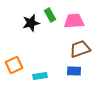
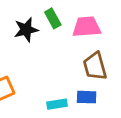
brown trapezoid: (80, 49) -> (95, 66), turned -85
cyan rectangle: (40, 76) -> (57, 104), moved

